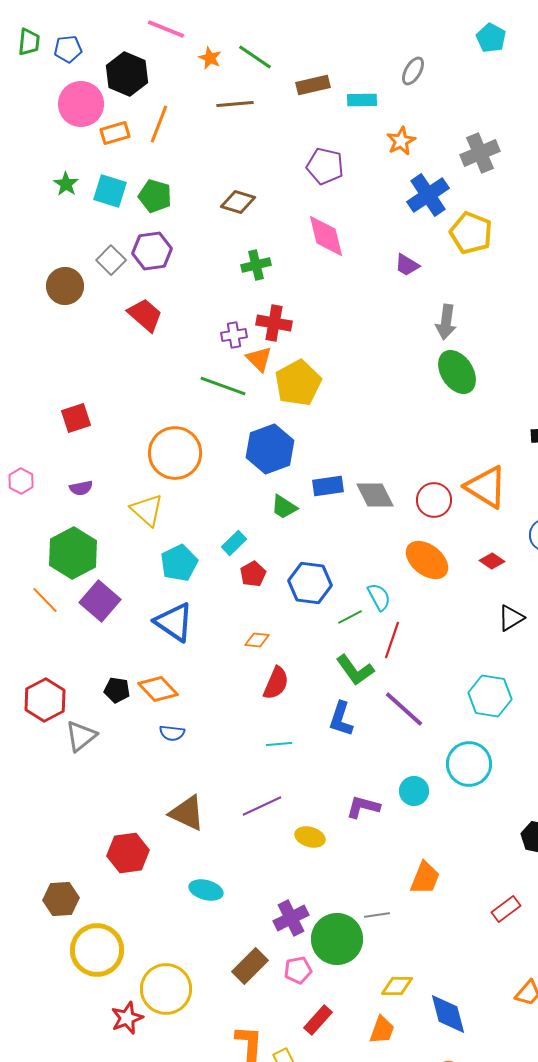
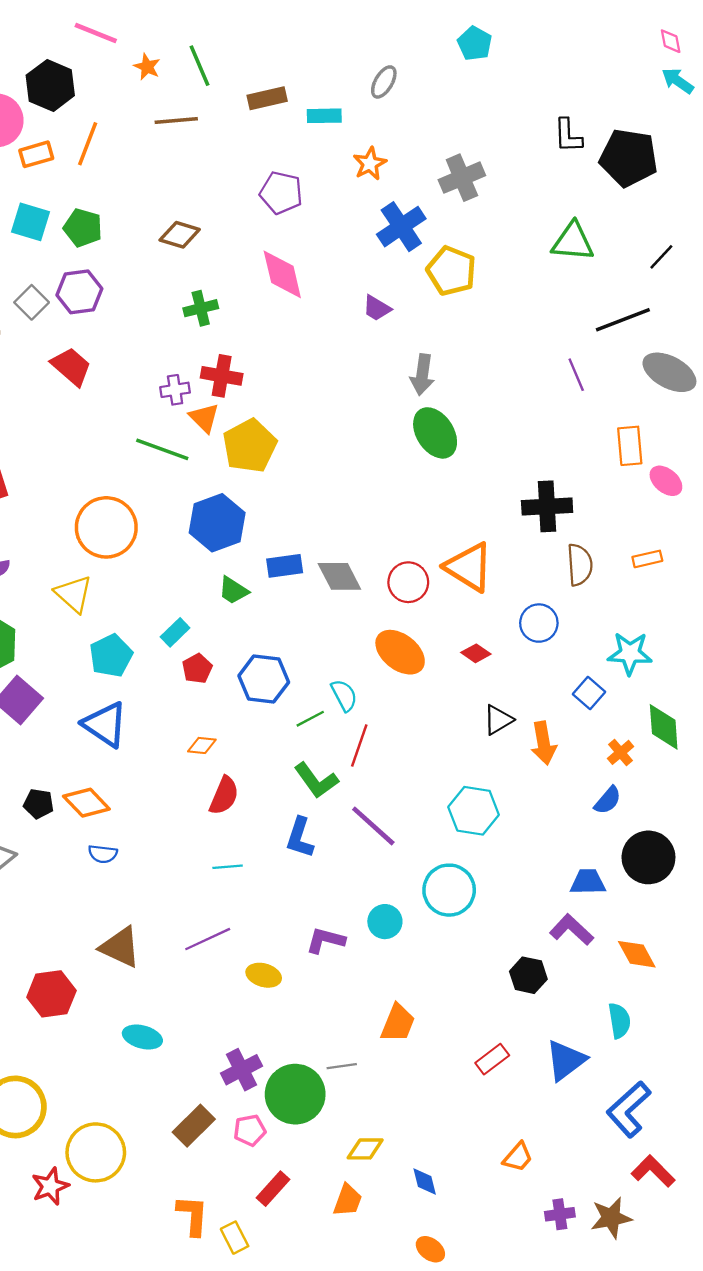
green line: (255, 57) -> (200, 66), turned 33
blue diamond: (448, 1014) -> (425, 1182), size x0.6

